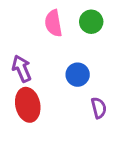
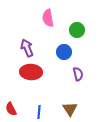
green circle: (91, 22) -> (77, 30), moved
red ellipse: (28, 105) -> (31, 72), turned -75

